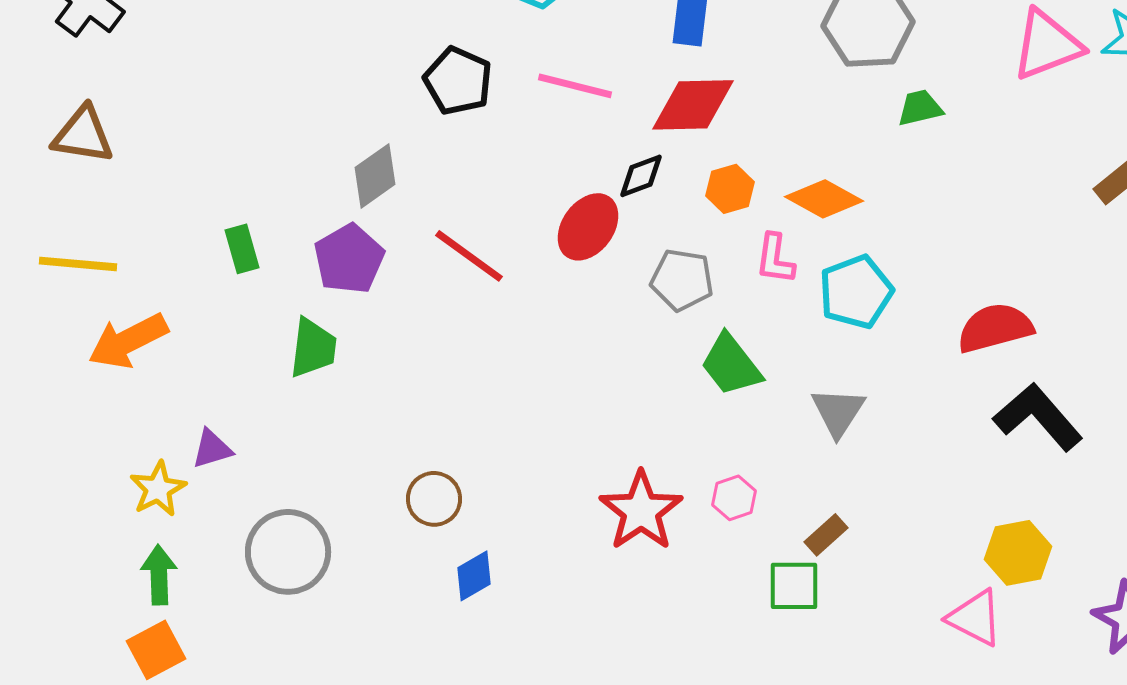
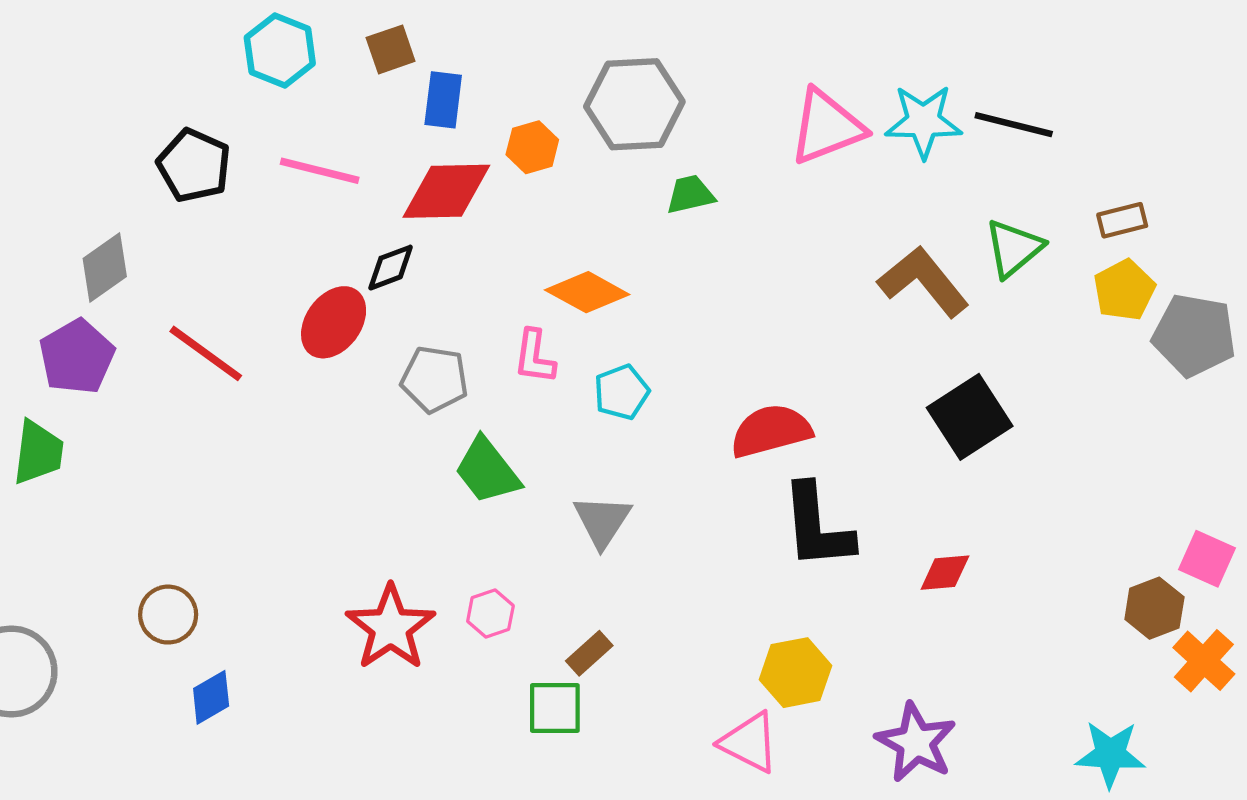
orange hexagon: (730, 189) -> (532, 147), moved
cyan pentagon: (856, 292) -> (622, 392), size x0.7
black L-shape: (1038, 417) -> (817, 526), turned -144

